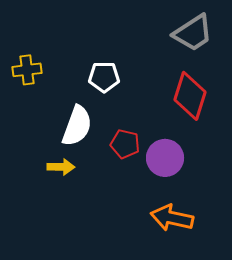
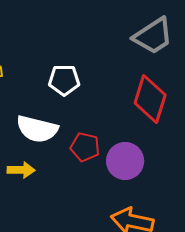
white semicircle: (77, 126) -> (37, 129), turned 84

